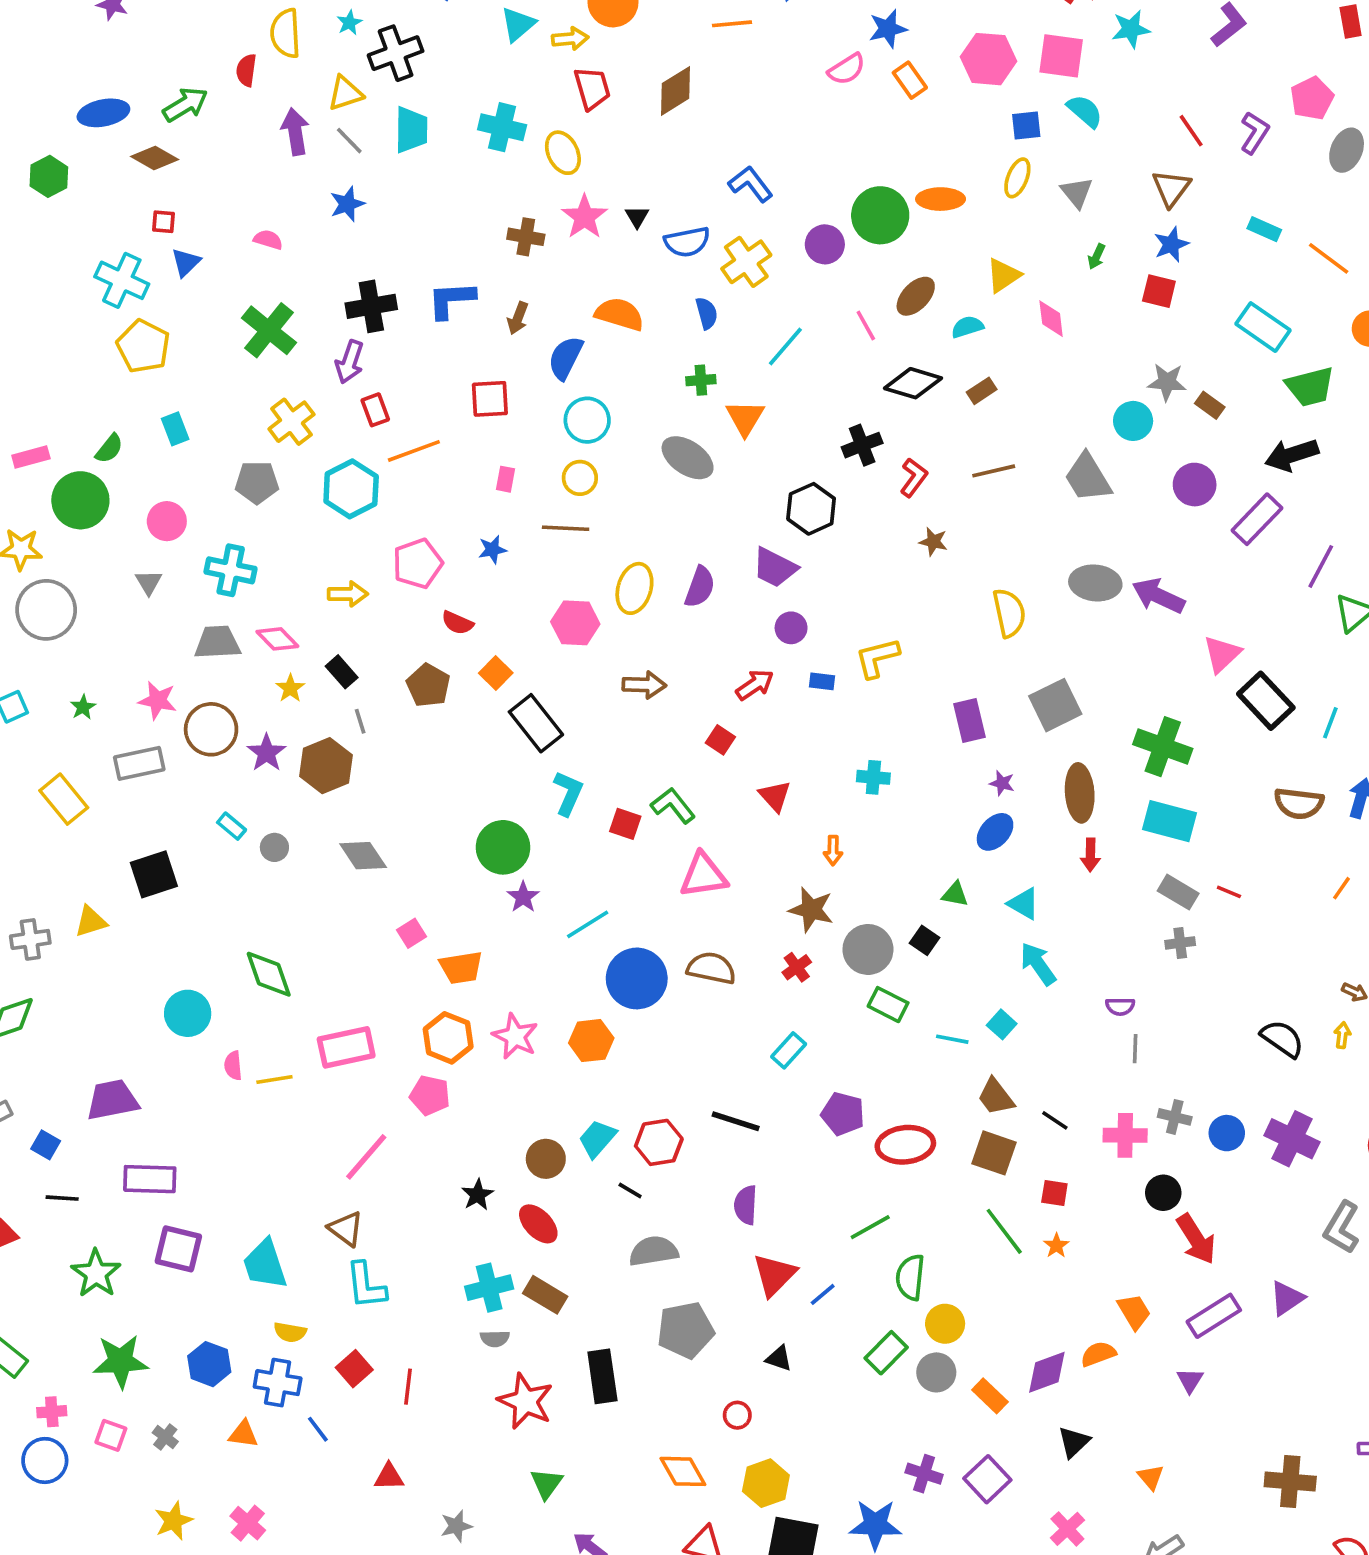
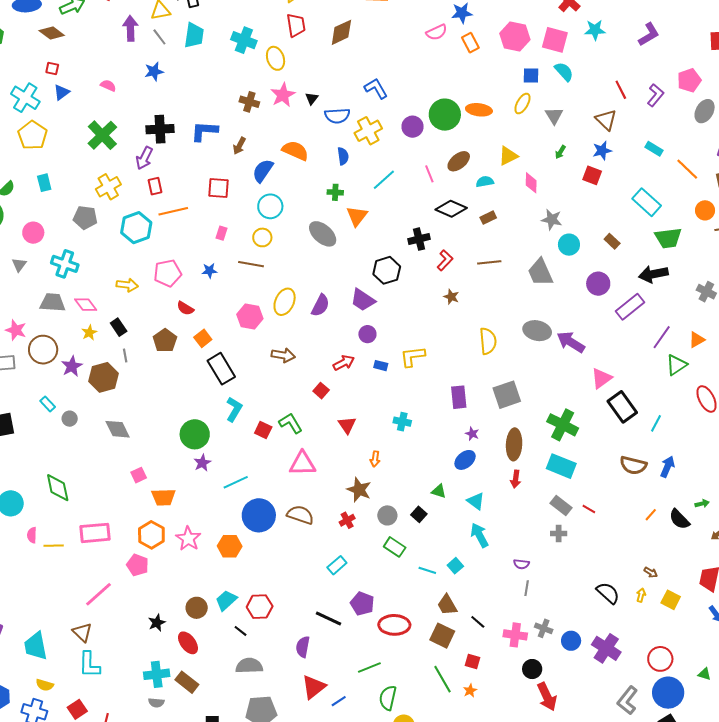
brown triangle: (1171, 188) -> (606, 120), turned -30
gray star: (1167, 382) -> (552, 220), moved
gray circle: (868, 949) -> (387, 515), size x0.7
black line: (736, 1121) -> (329, 619), moved

